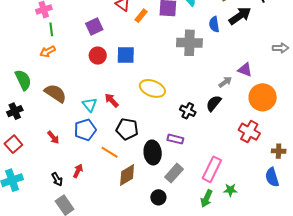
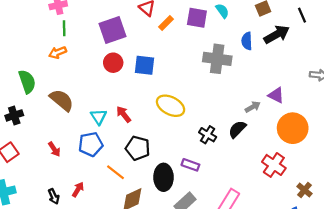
purple square: (94, 27) -> (112, 30), size x1.4
brown cross: (279, 151) -> (304, 190), turned 32

